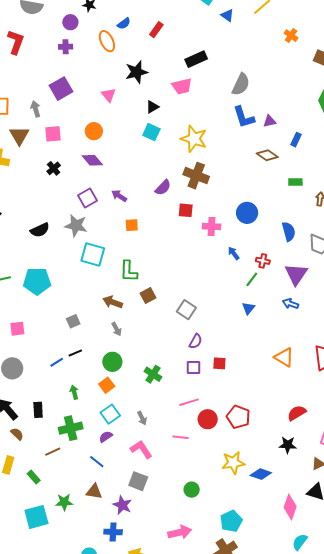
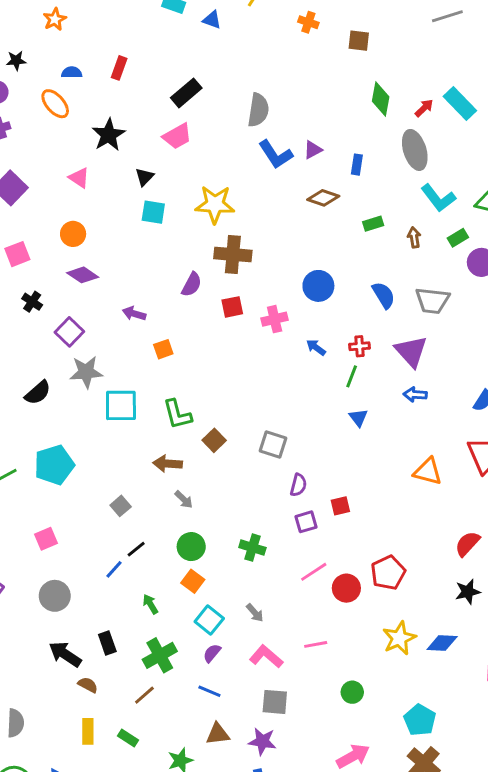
blue semicircle: (124, 24) -> (72, 72), turned -128
purple square: (87, 198) -> (69, 332), moved
red pentagon: (238, 417) -> (388, 573), turned -30
pink line: (181, 437) -> (316, 644), moved

